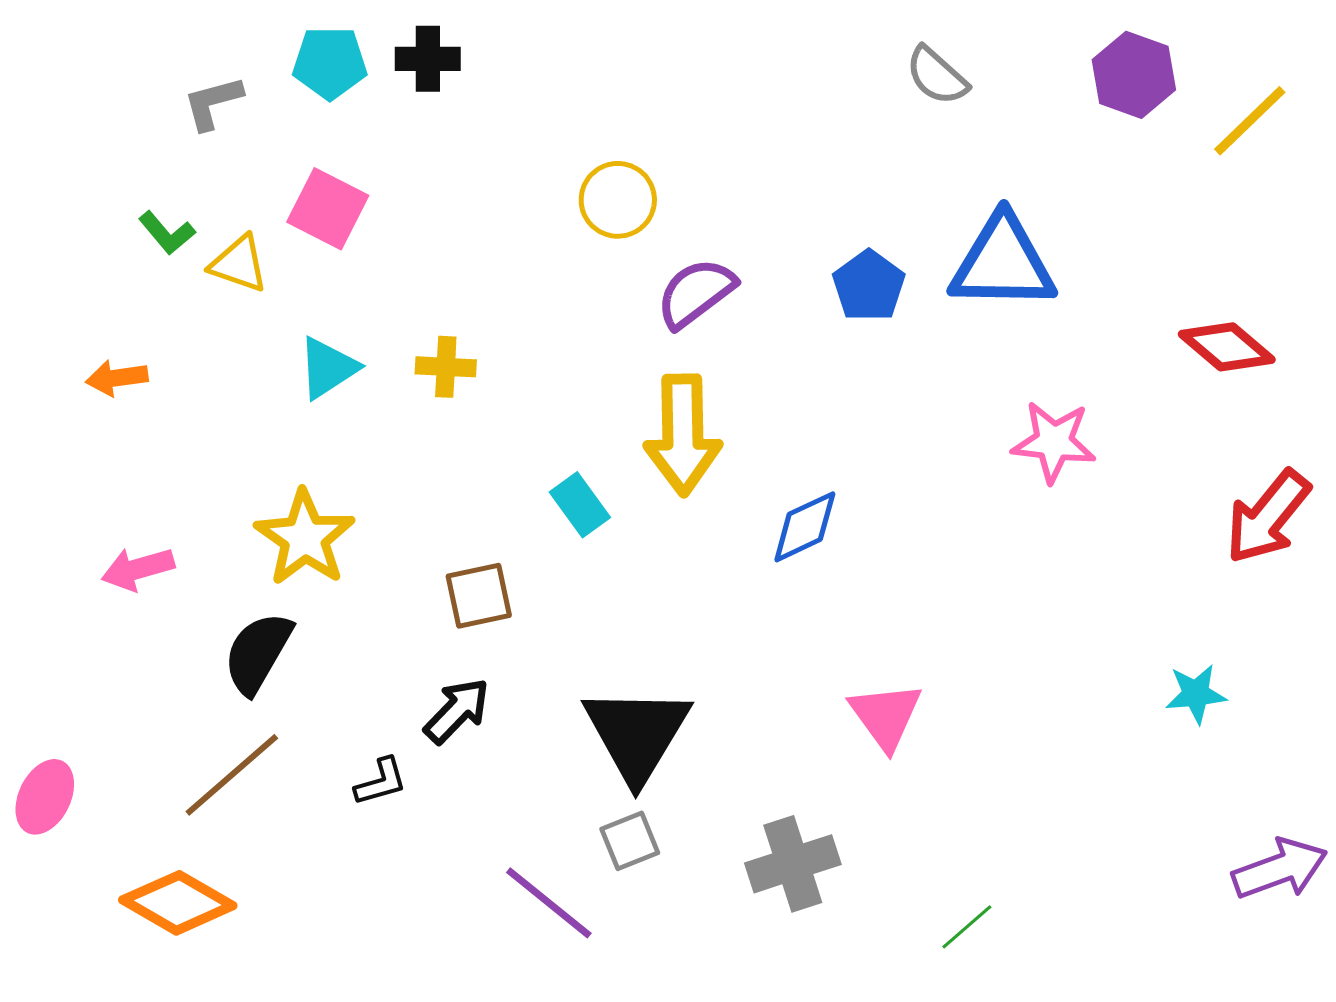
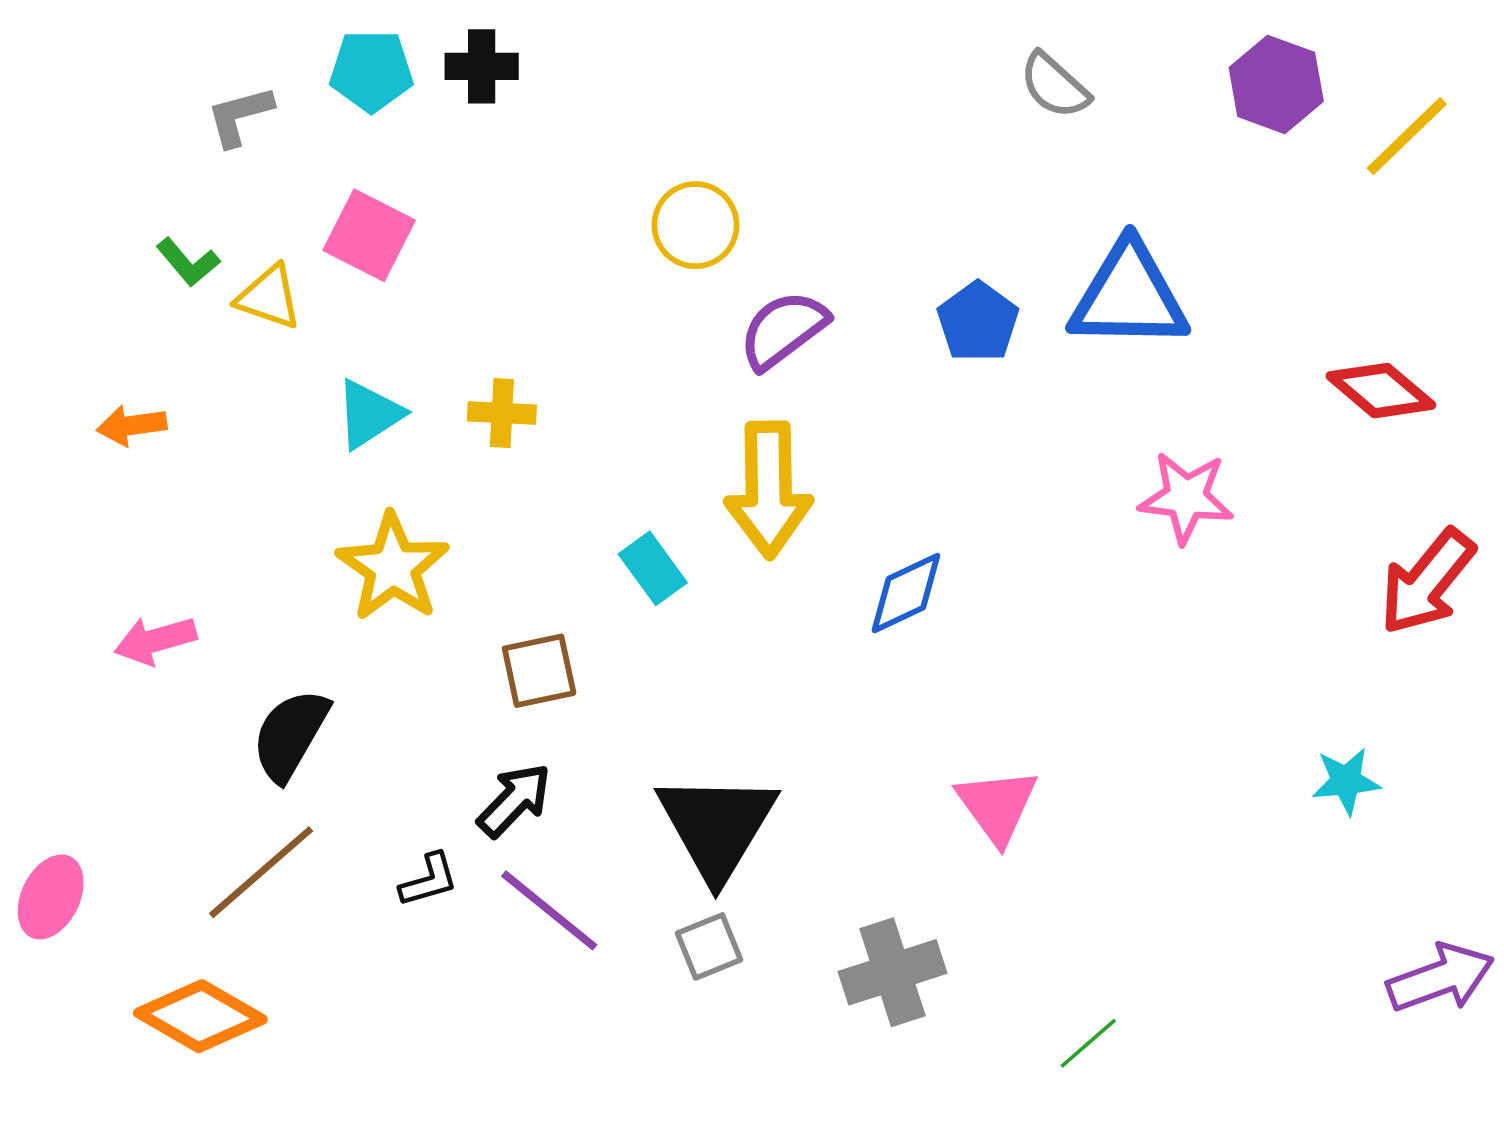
yellow star: (305, 538) -> (393, 567), moved
purple line: (549, 903) -> (549, 910), moved

